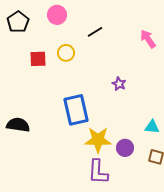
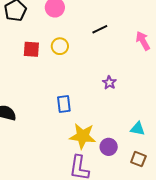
black line: (95, 32) -> (100, 29), moved
blue rectangle: (76, 110) -> (64, 104), size x0.6

